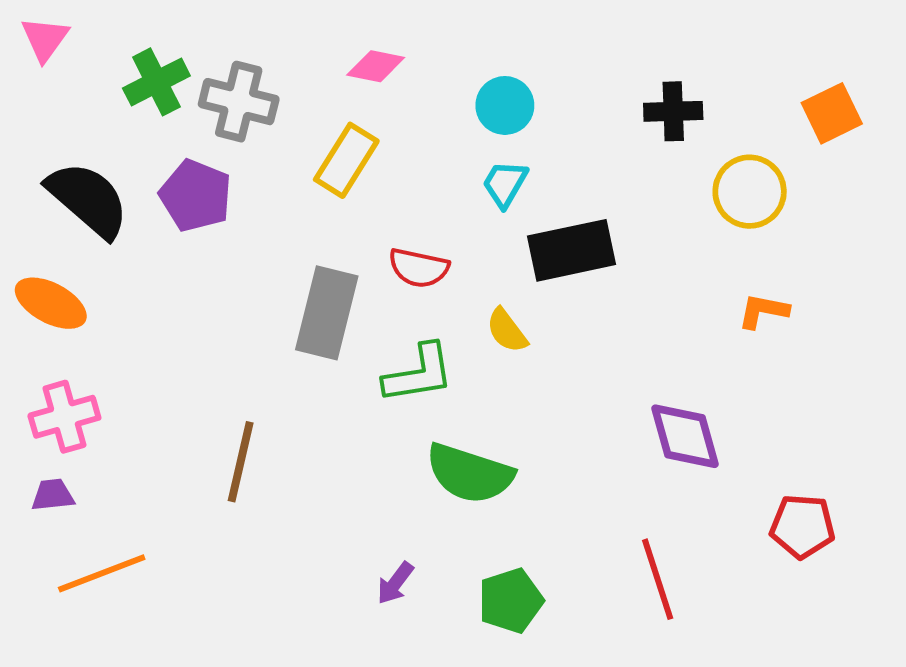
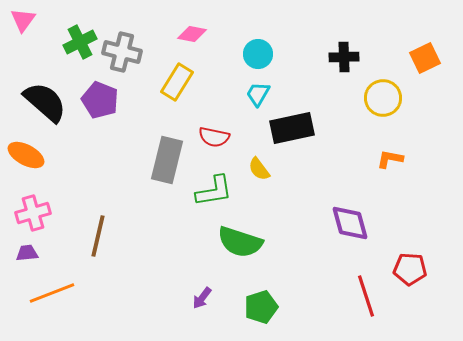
brown line: (241, 462) -> (98, 236), moved
red line: (658, 579) -> (366, 296), moved

